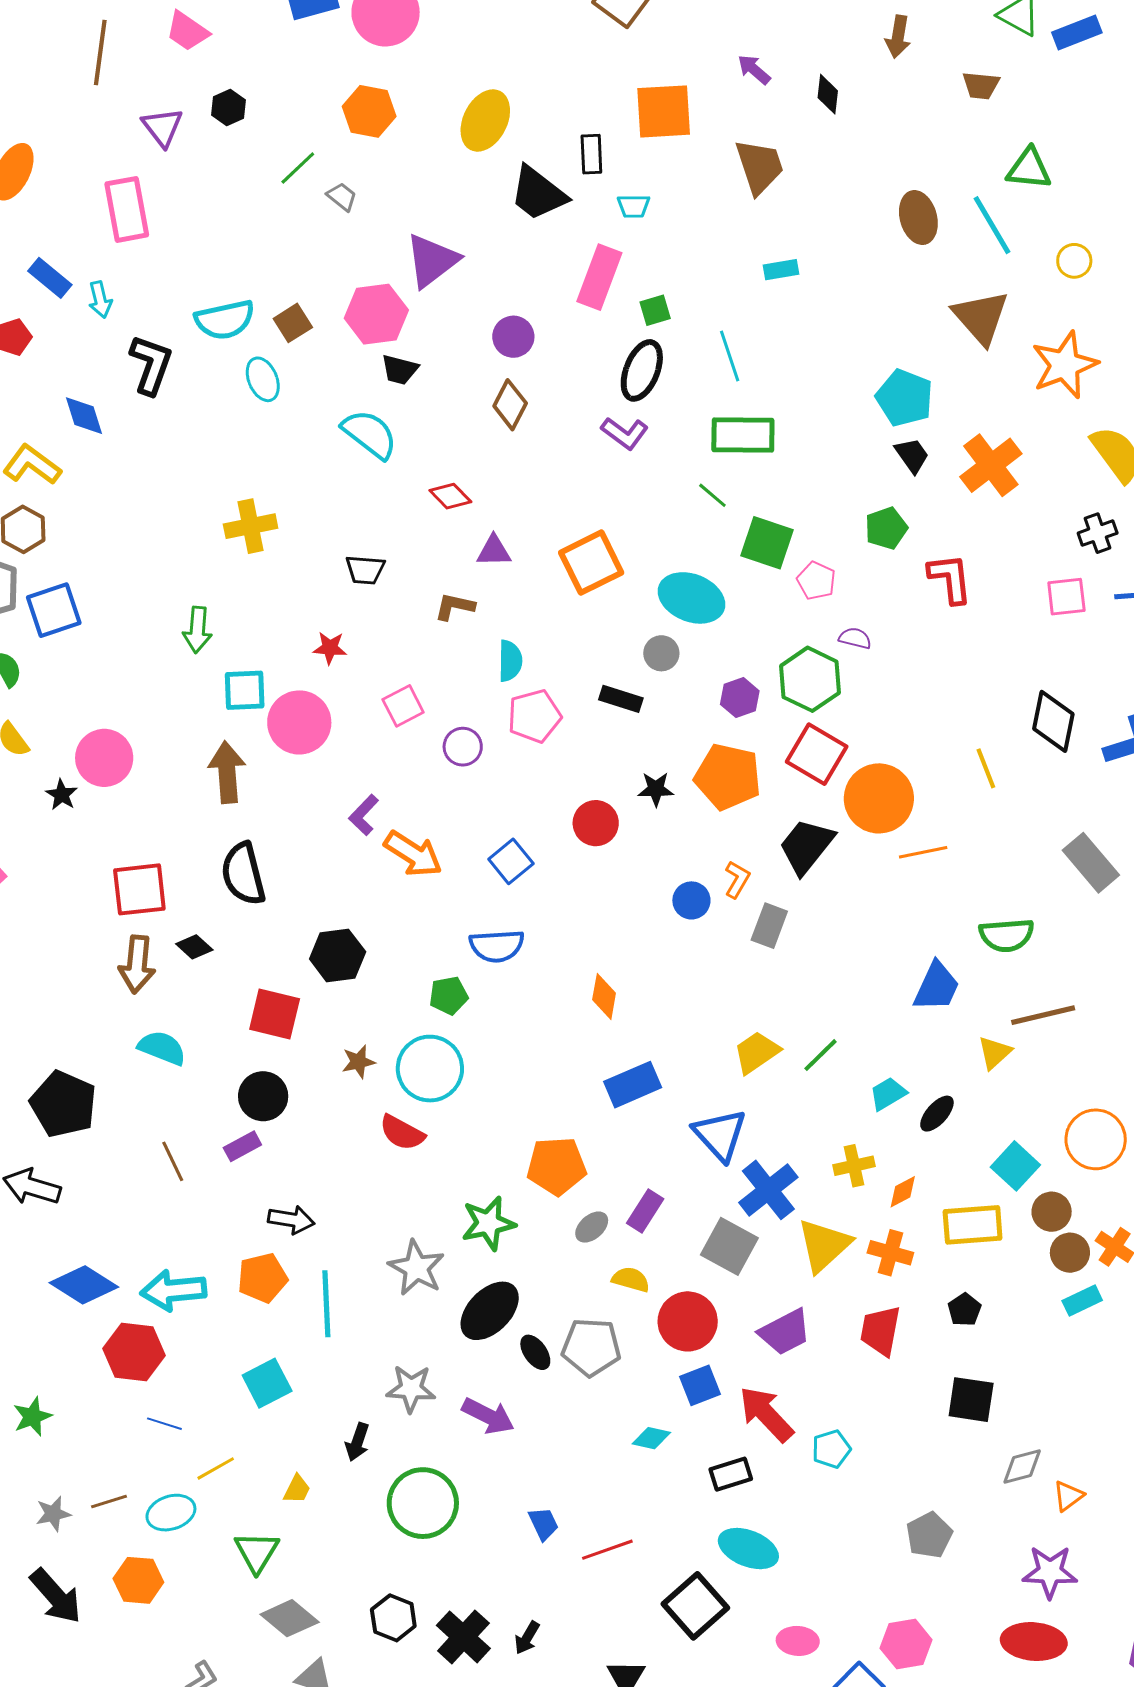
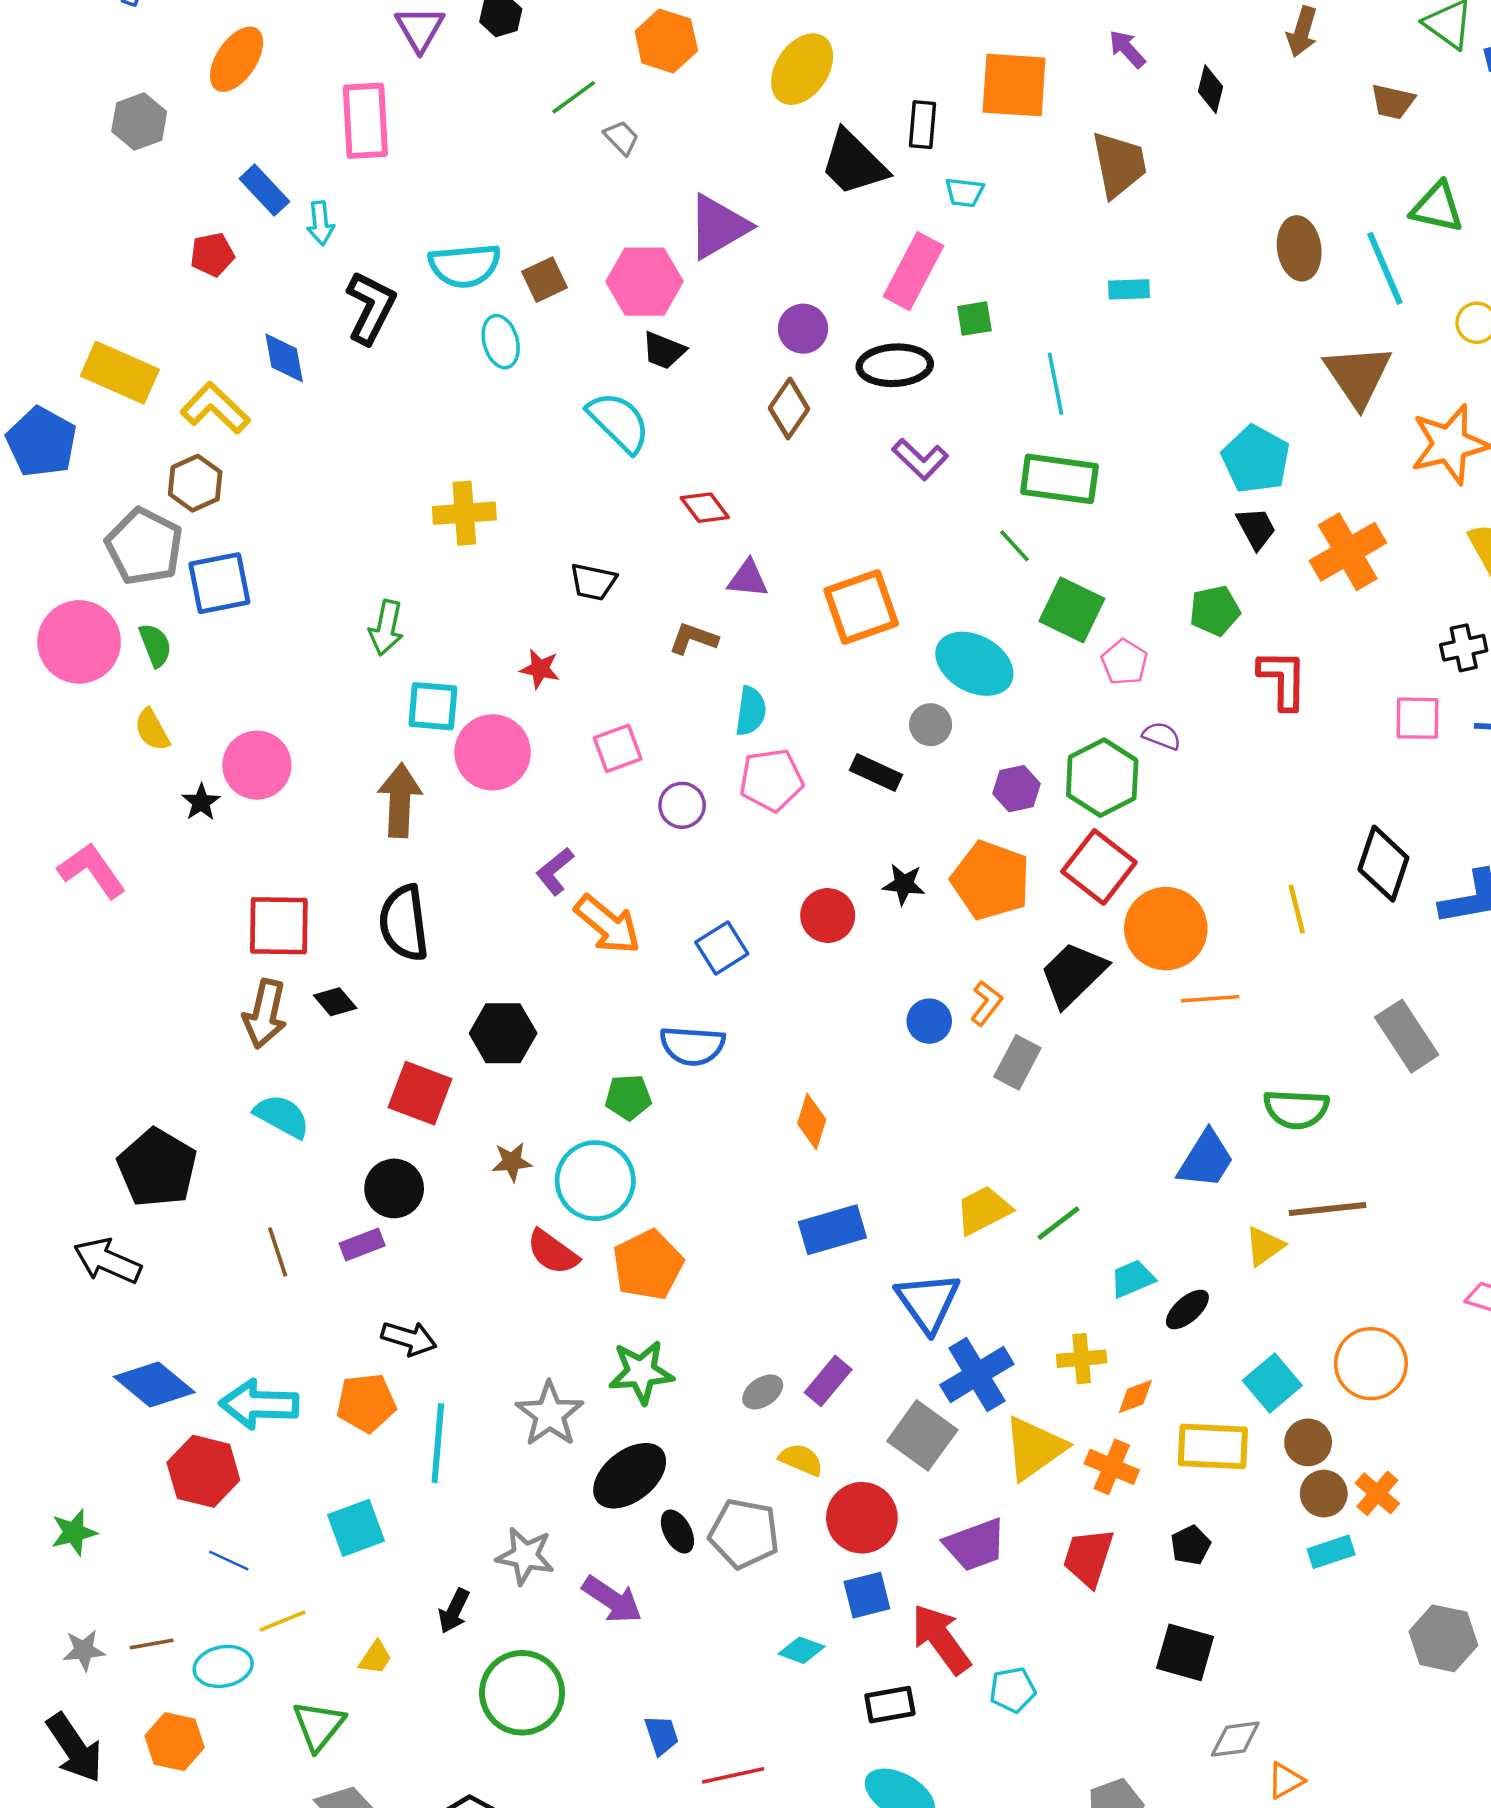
black ellipse: (642, 370) -> (895, 365), moved, turned 58
orange pentagon: (557, 1166) -> (648, 1265), moved, turned -30

